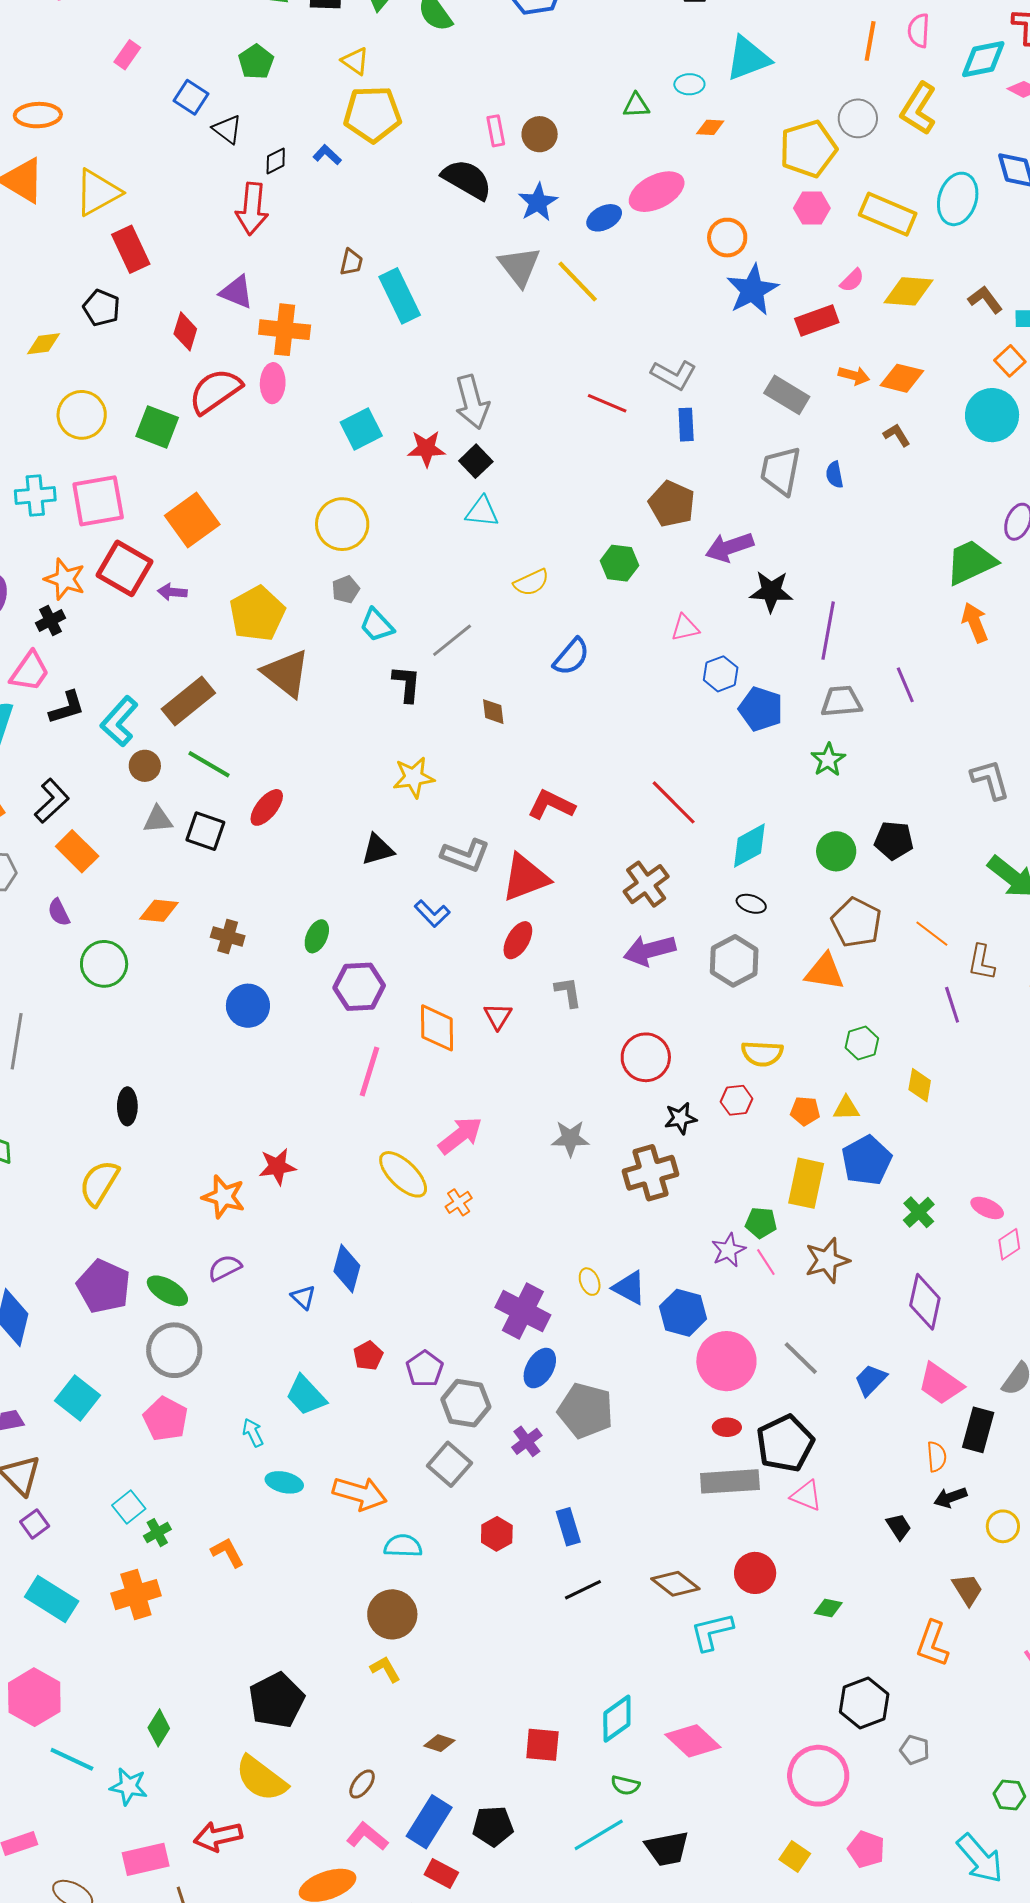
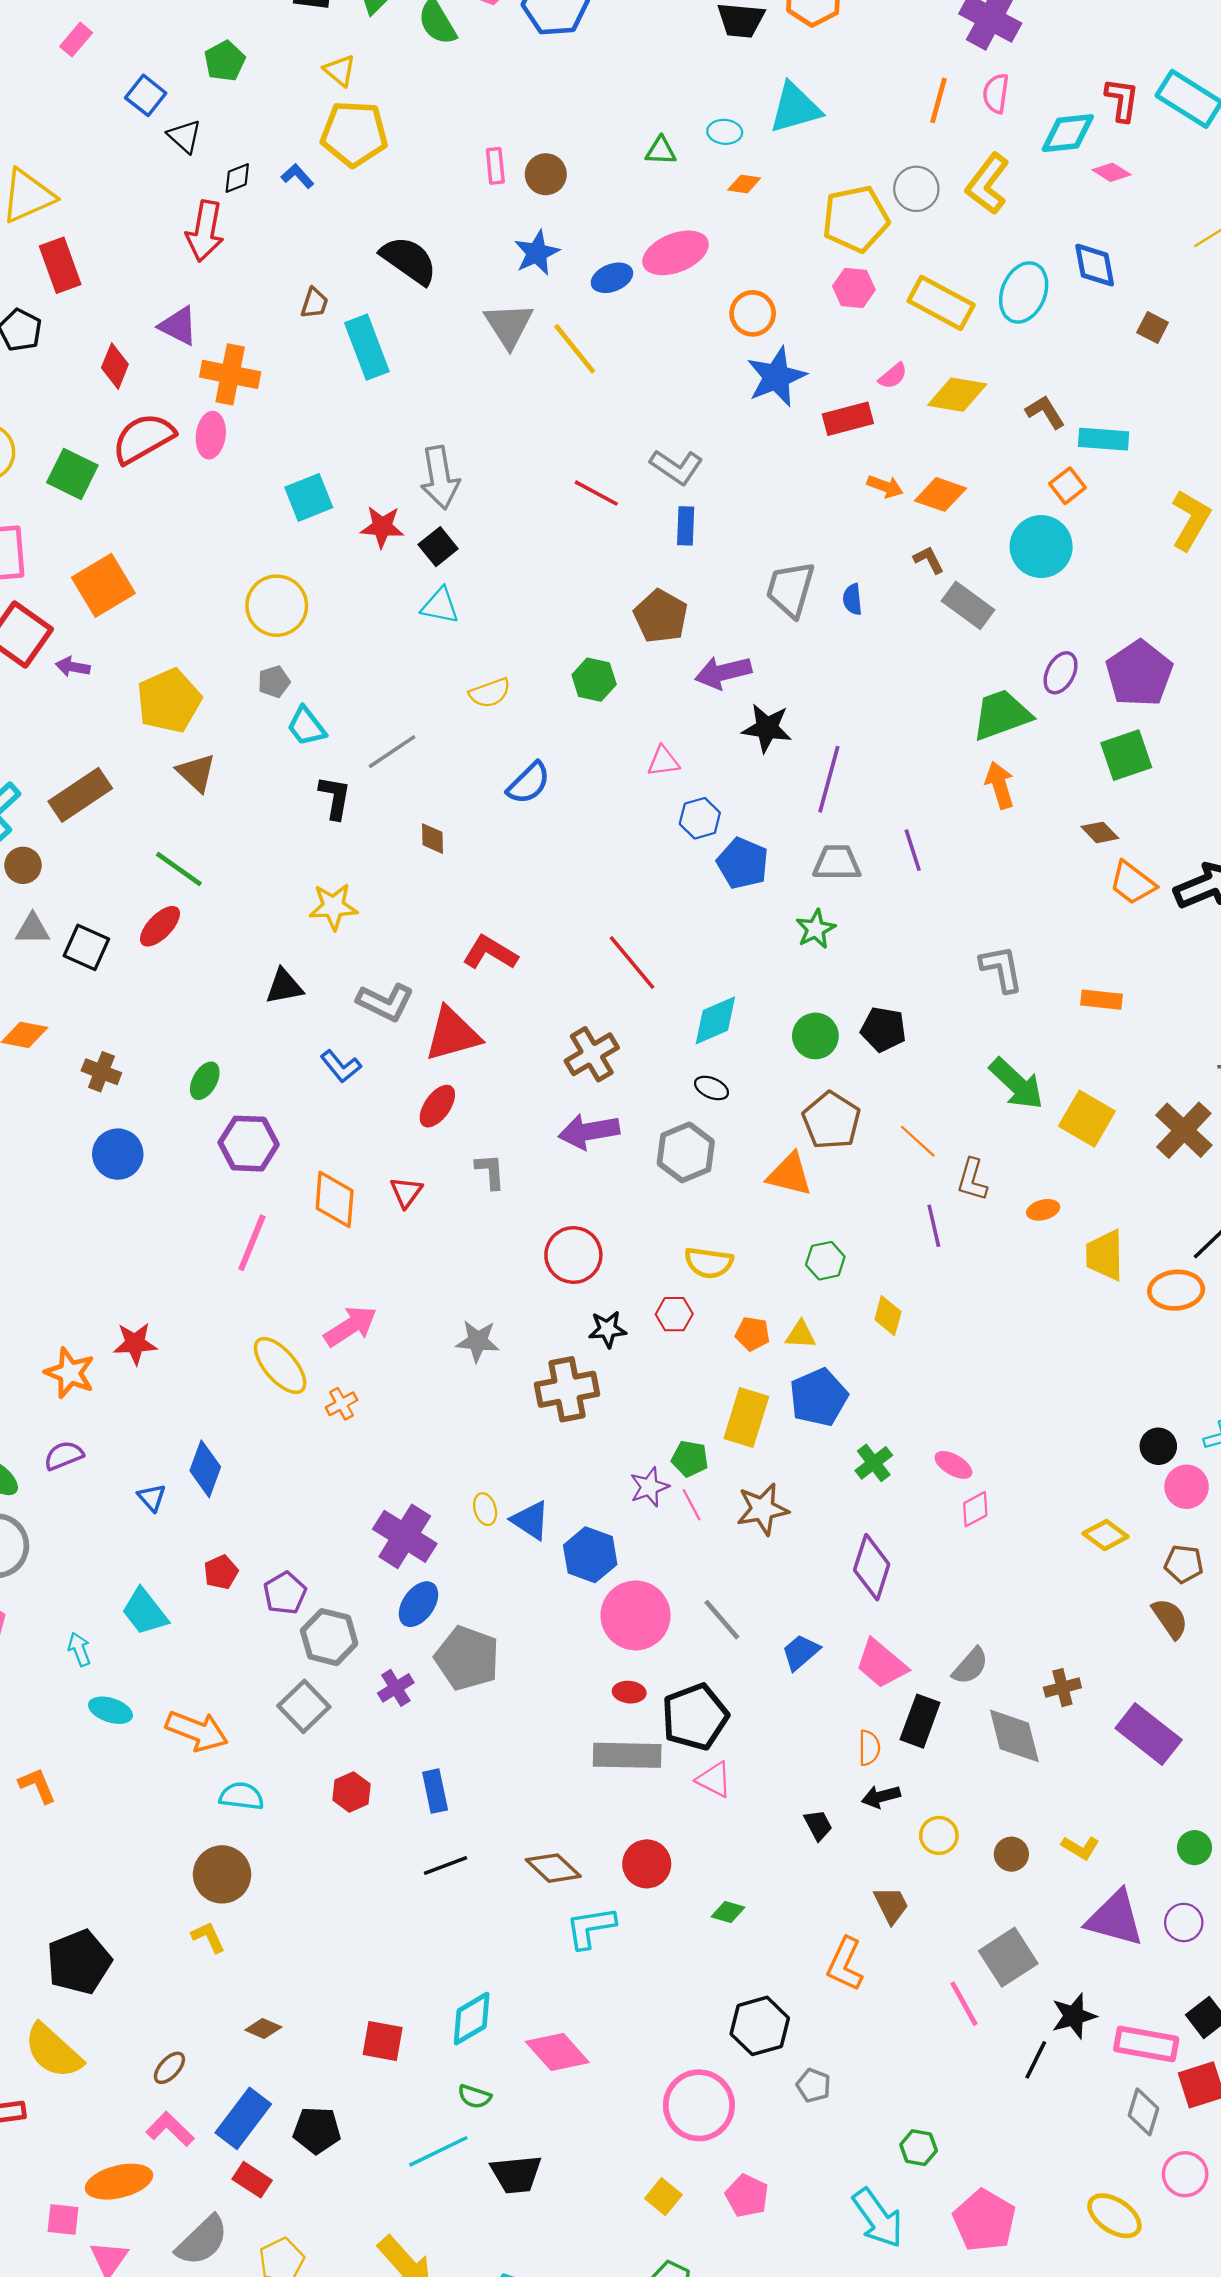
black semicircle: (467, 179) -> (409, 260), moved
gray rectangle: (787, 395) -> (968, 605), moved
brown triangle: (286, 673) -> (196, 773), size x0.7
green line: (209, 764) -> (179, 869), moved

